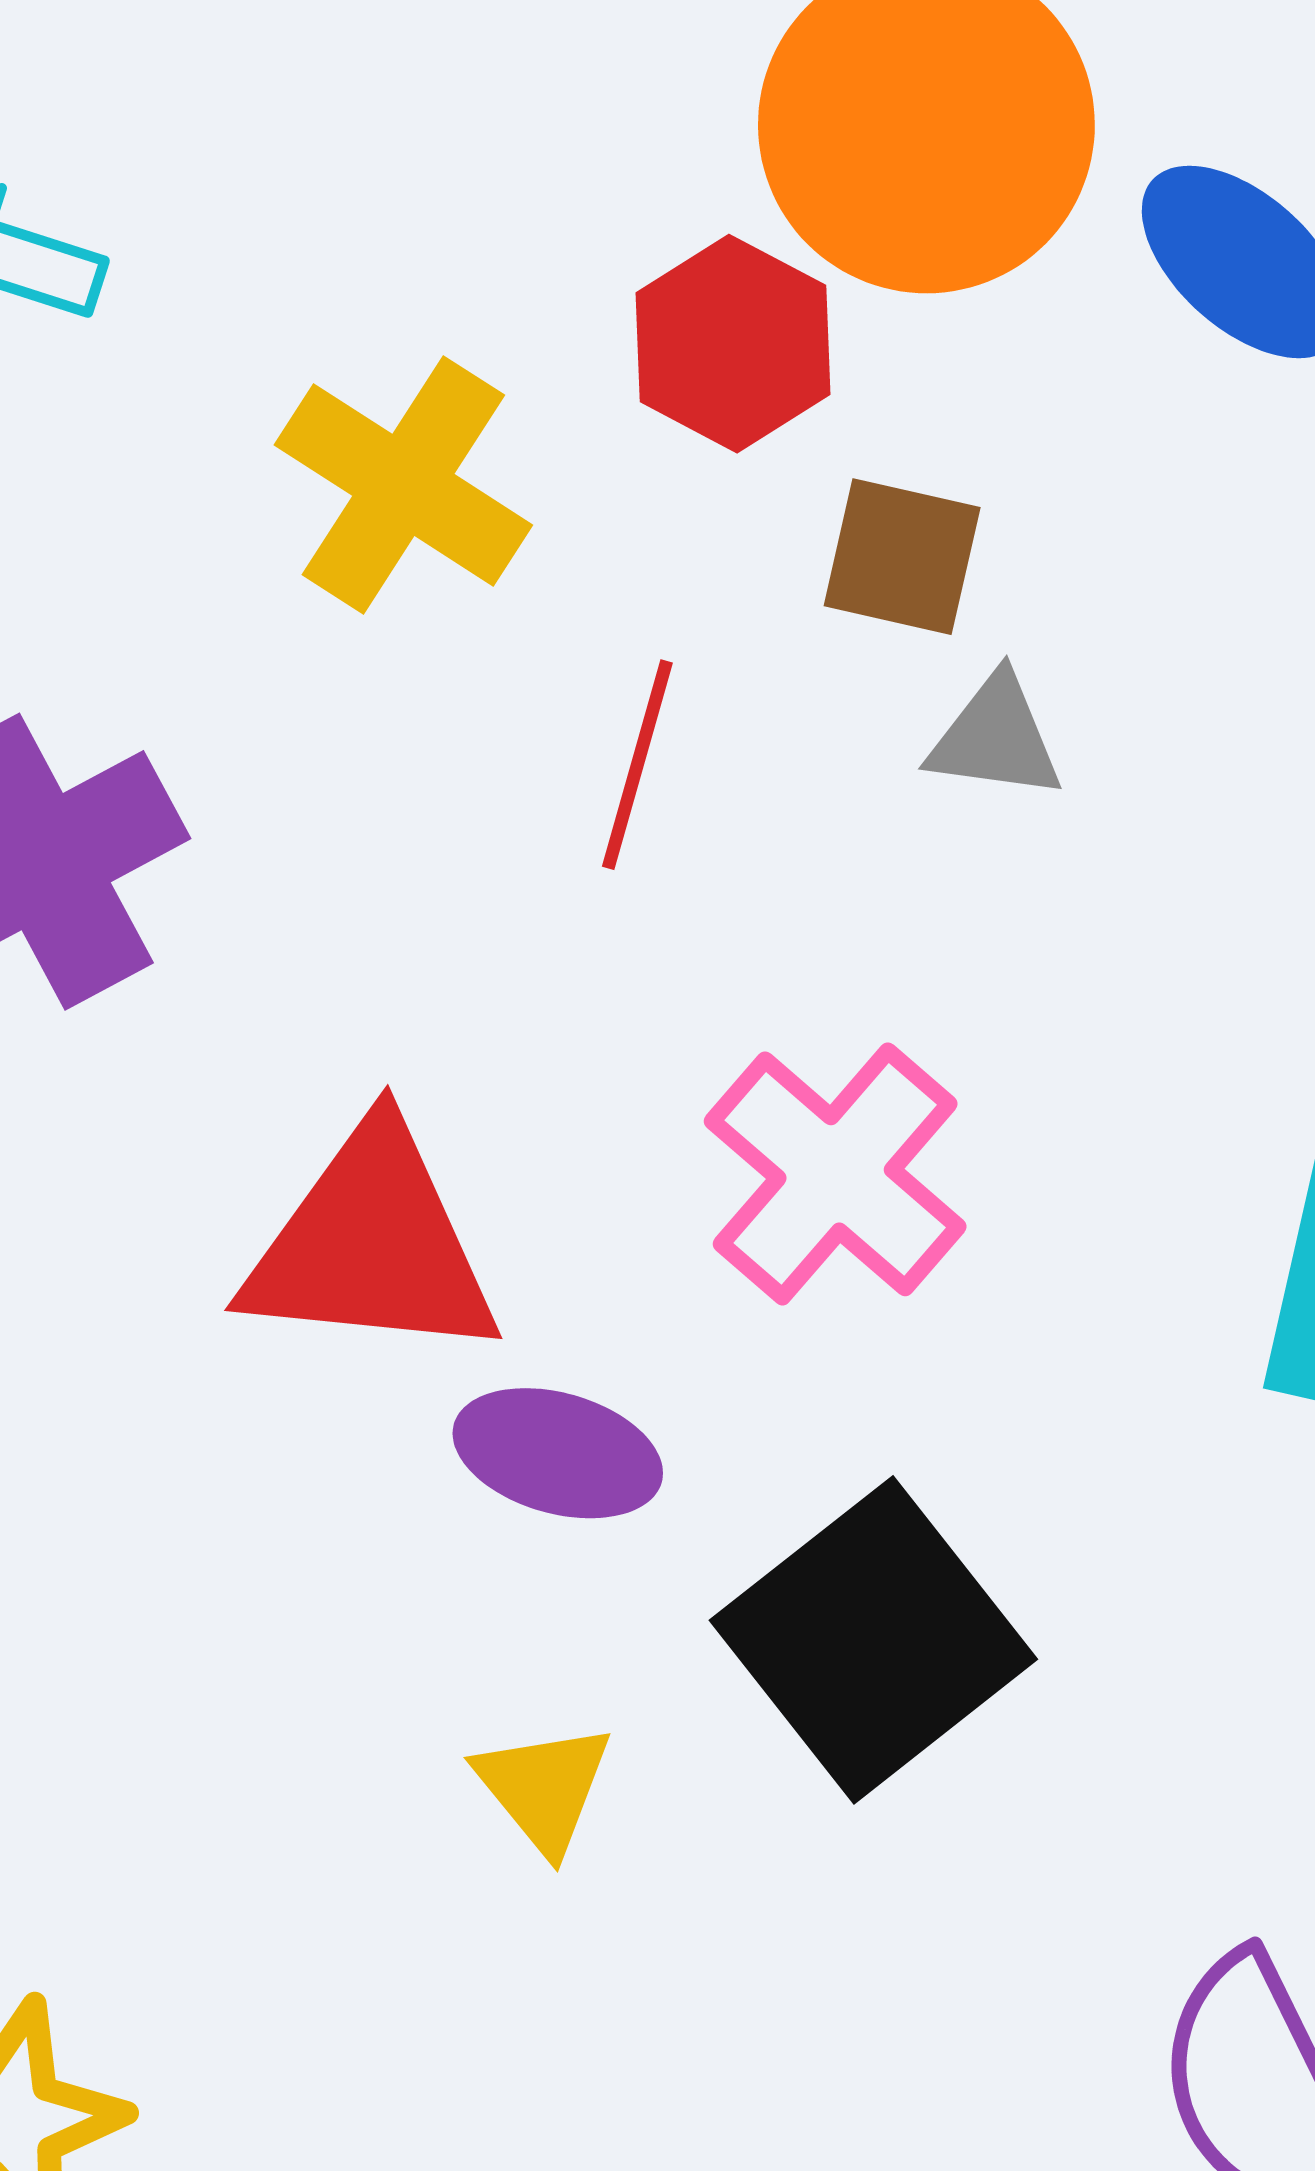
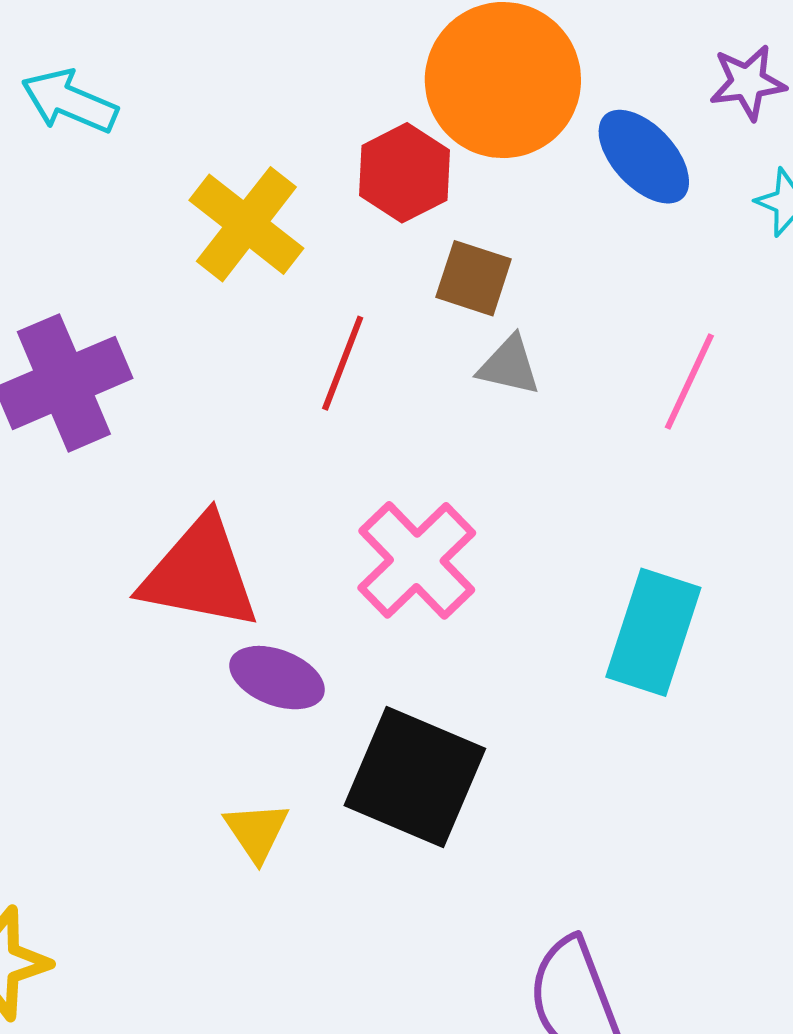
black square: (873, 1640) -> (415, 777), turned -34

